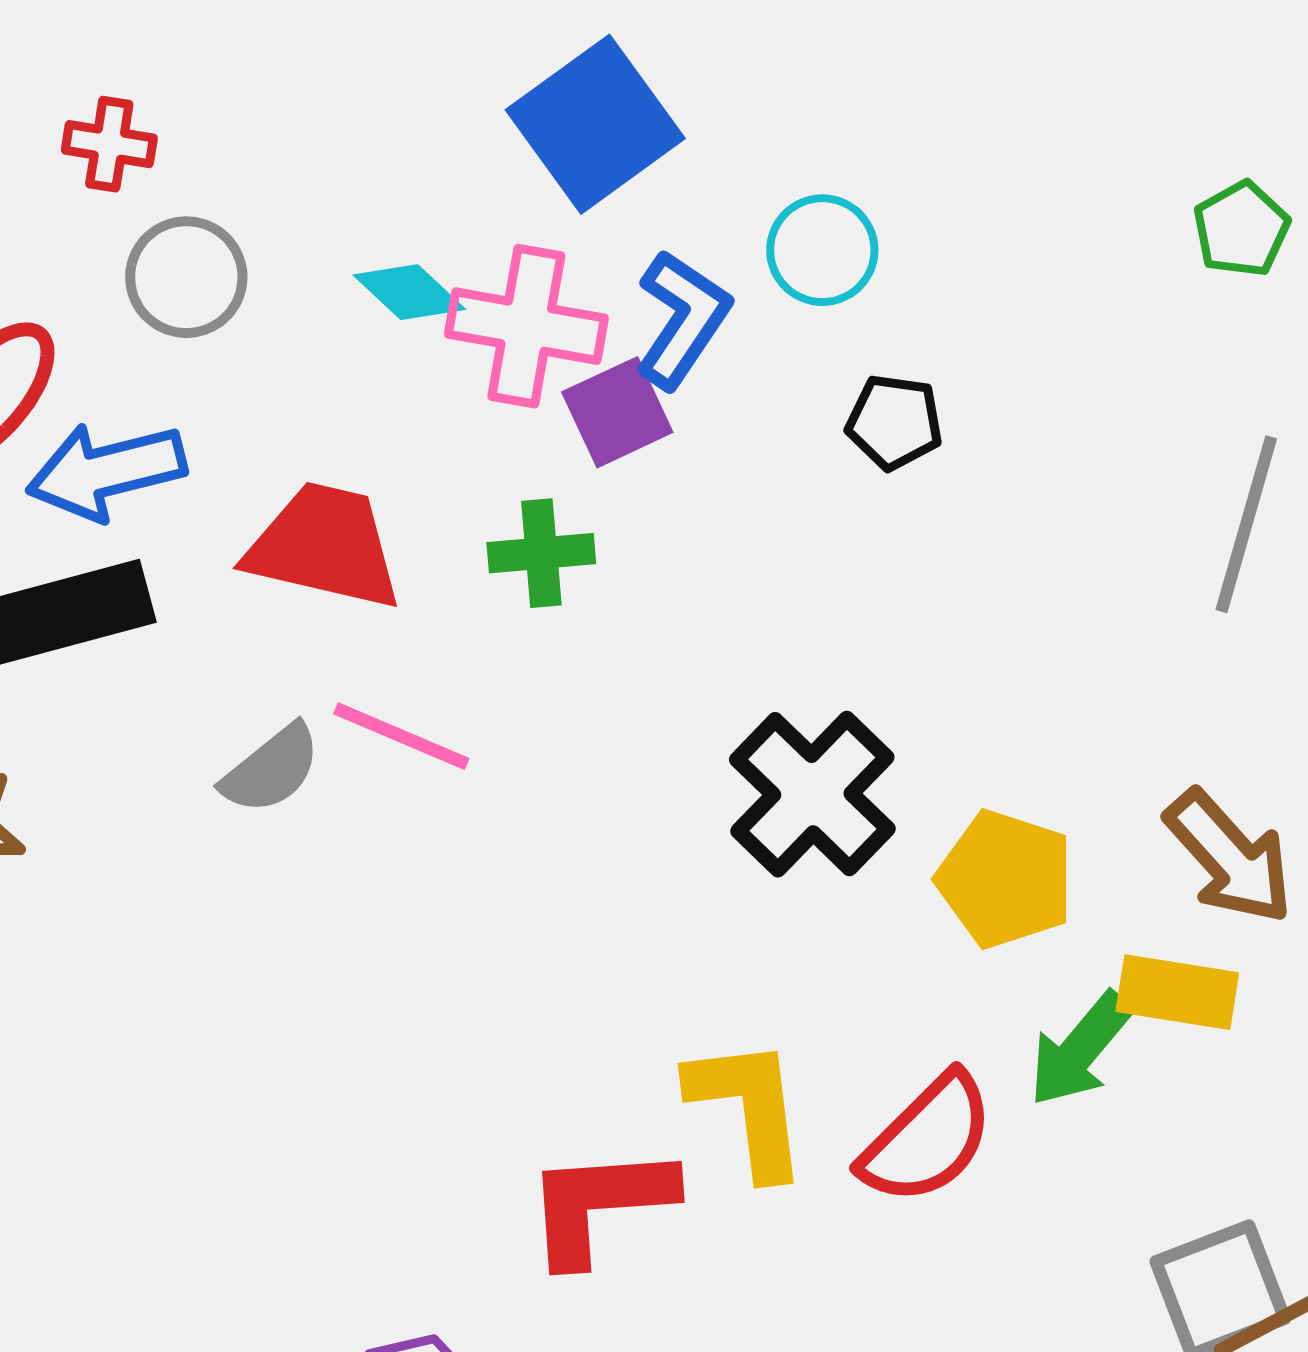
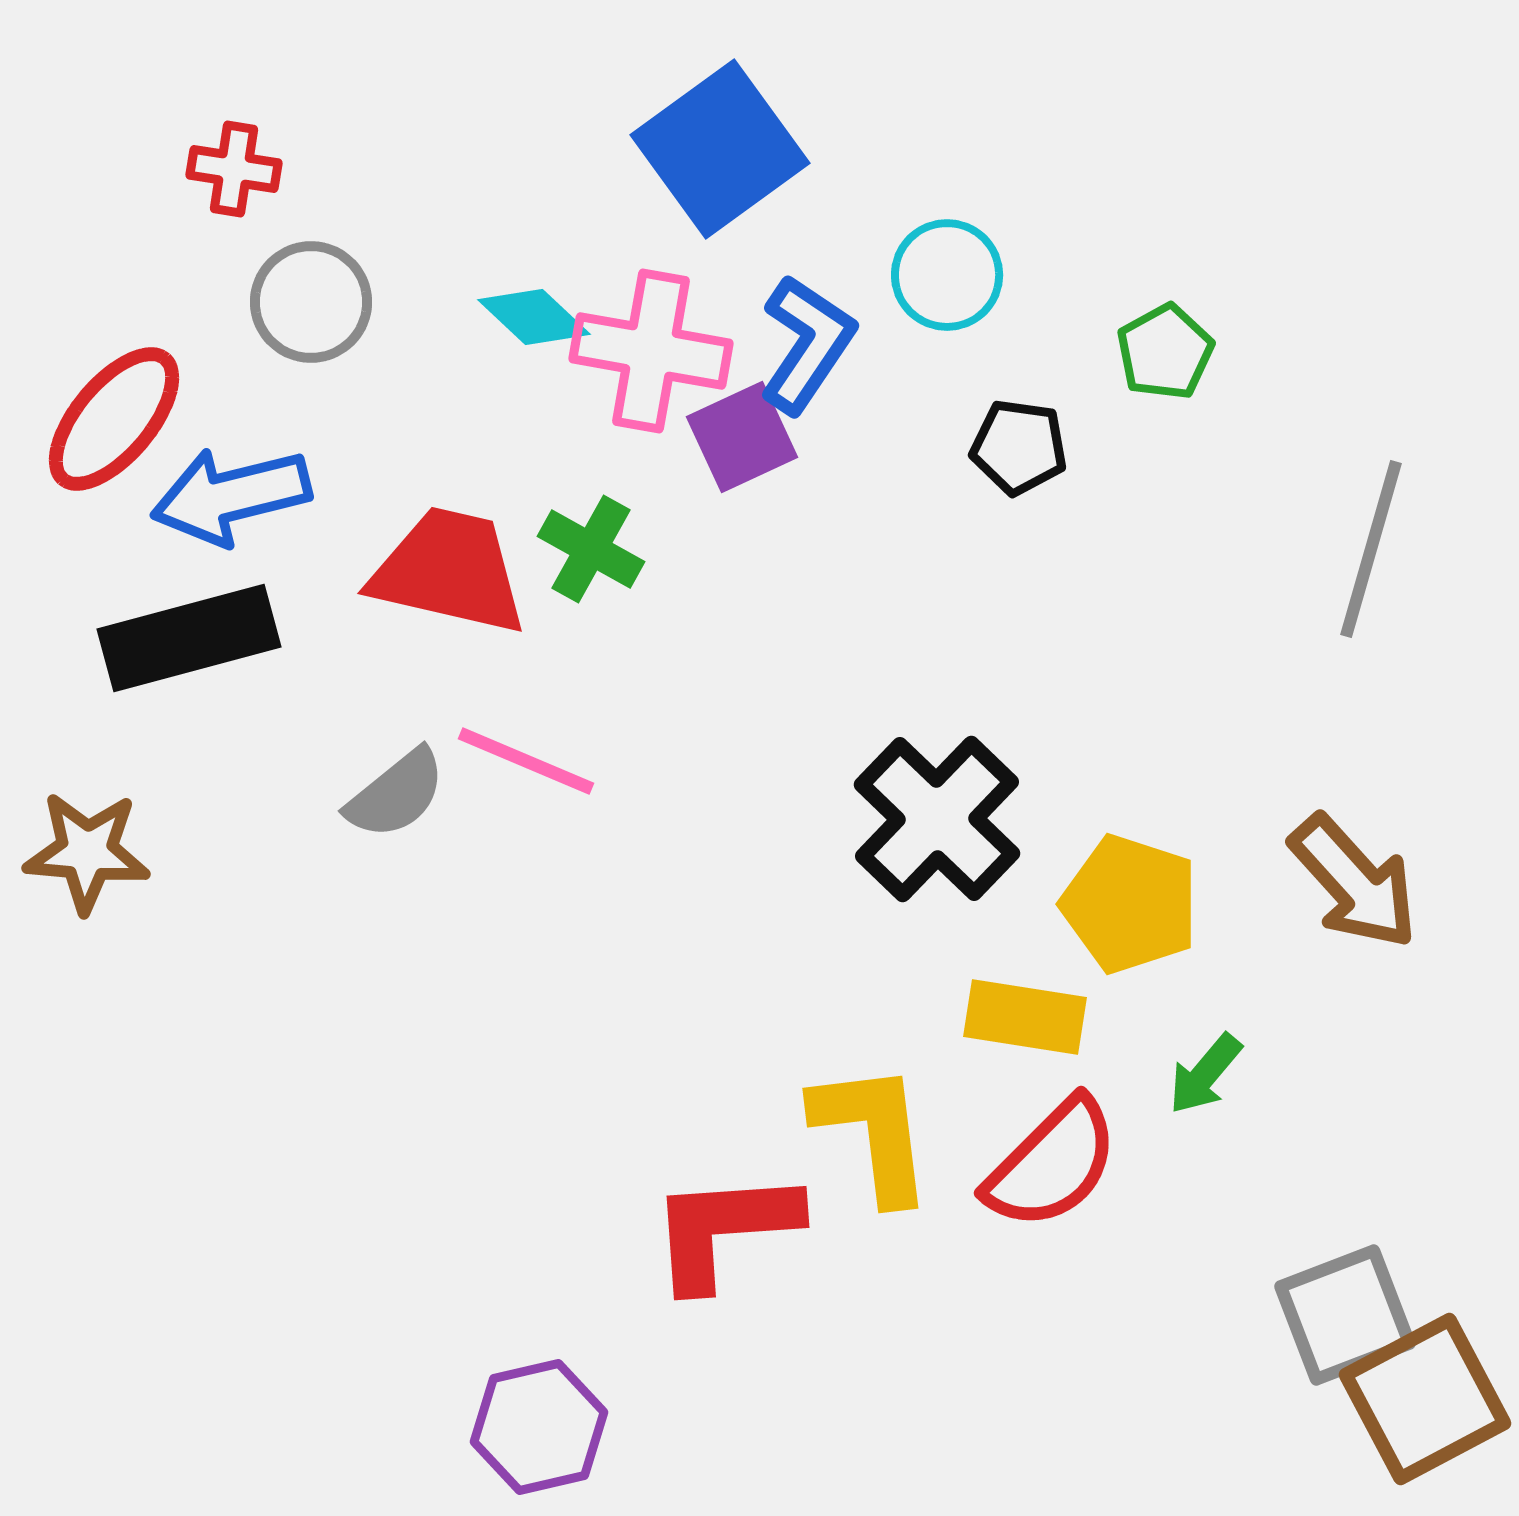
green pentagon: (1241, 229) -> (1165, 352), moved
green cross: (541, 553) -> (591, 549), moved, turned 34
yellow rectangle: (1177, 992) -> (1025, 1017), moved
green arrow: (1080, 1049) -> (1205, 1074), size x0.7

